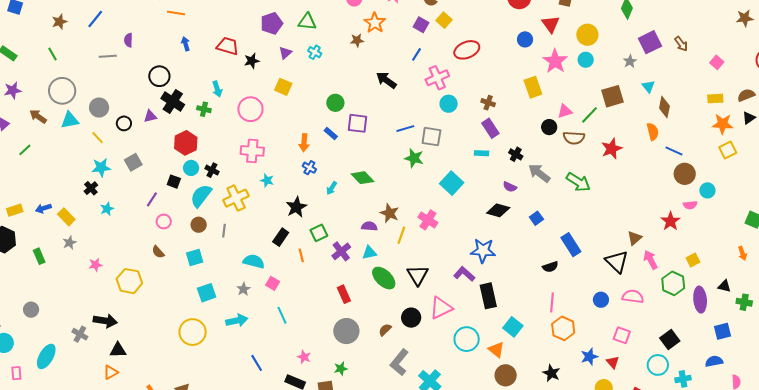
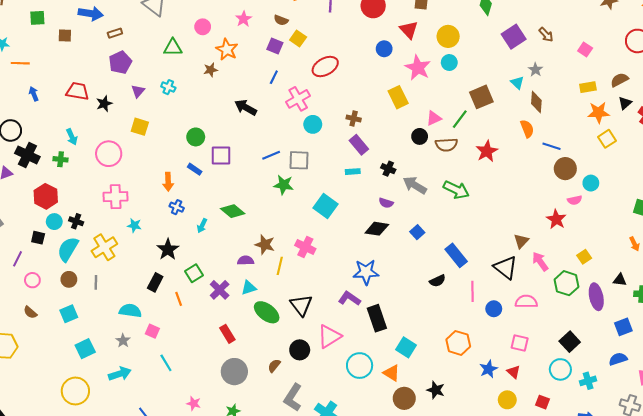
green triangle: (307, 22) -> (173, 48), moved
gray star: (630, 61) -> (535, 70), moved
pink line: (552, 302) -> (473, 291), moved
black star: (551, 373) -> (436, 390), moved

